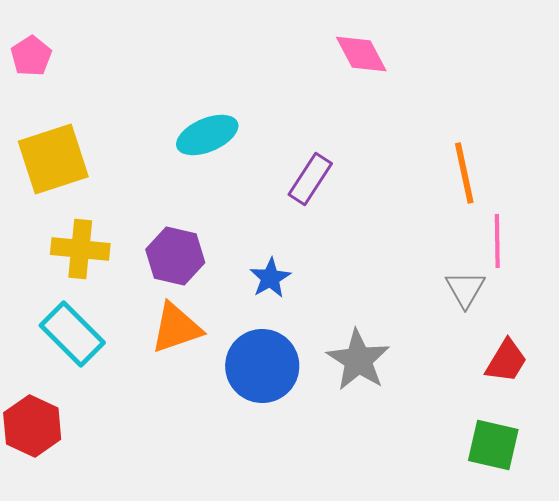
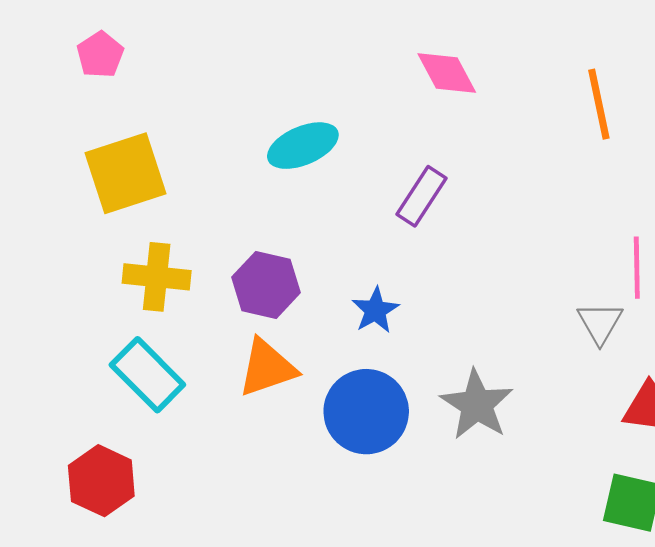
pink diamond: (361, 54) -> (447, 73), moved
orange line: (464, 173) -> (599, 104), moved

